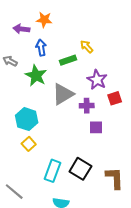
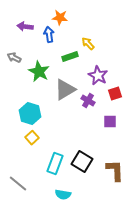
orange star: (44, 20) -> (60, 18), moved
blue arrow: (41, 48) -> (49, 35), moved
purple cross: (87, 106) -> (88, 101), turned 32
purple square: (96, 127) -> (110, 122), moved

